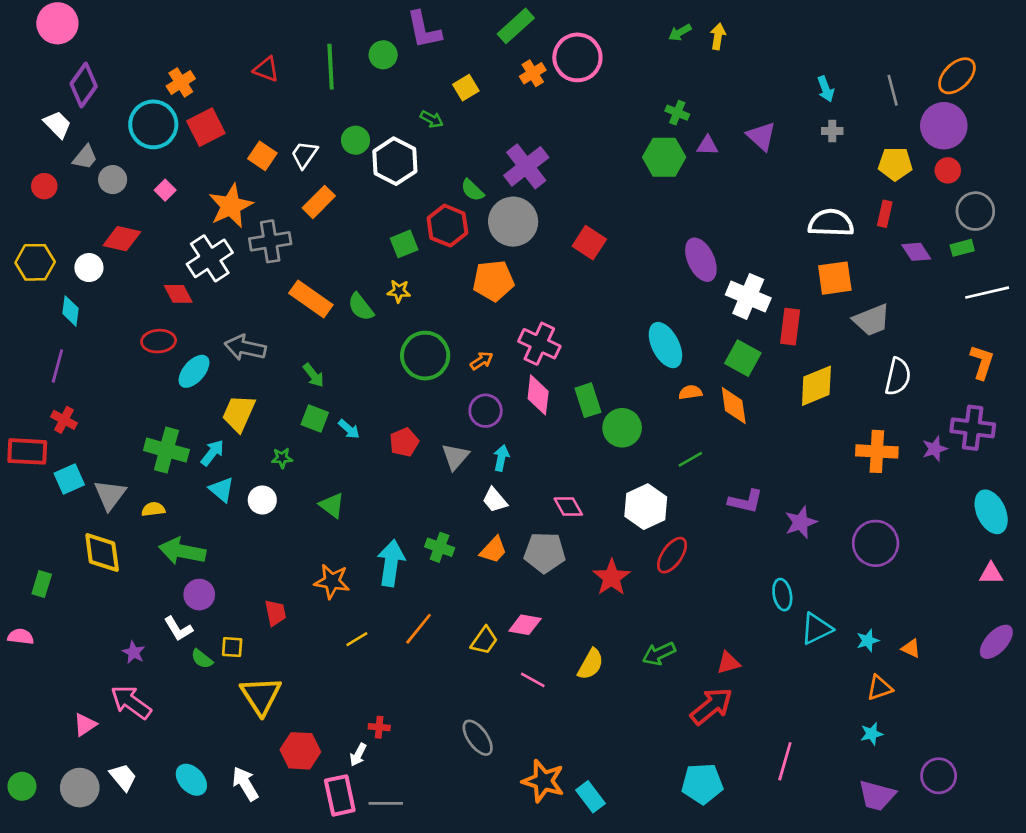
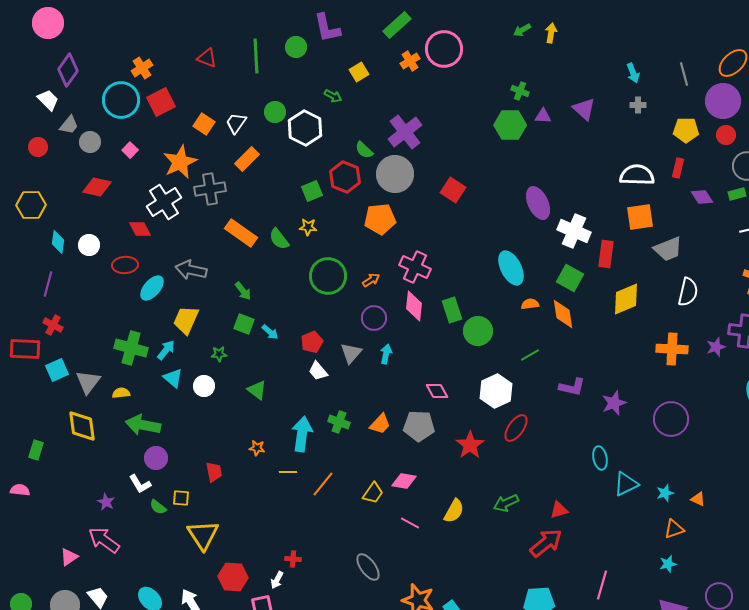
white circle: (89, 268) -> (89, 245), moved
white trapezoid: (495, 500) -> (318, 371), moved
orange star: (332, 581) -> (257, 448), size x0.6
yellow line: (357, 639) -> (288, 472), moved, turned 30

